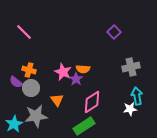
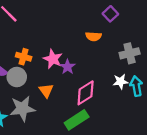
orange semicircle: (83, 69) -> (93, 36), moved
orange cross: (29, 70) -> (24, 57), moved
white star: (130, 109) -> (121, 82), moved

